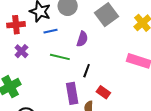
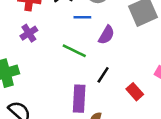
blue line: (51, 31) -> (82, 17), moved
red rectangle: (103, 92) -> (135, 92), moved

